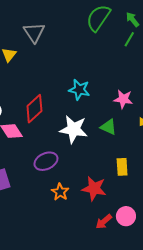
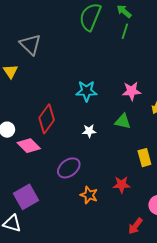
white star: (74, 129) -> (89, 131), size x0.5
red star: (94, 189) -> (122, 185), size x0.7
red arrow: (104, 222) -> (135, 226), moved

